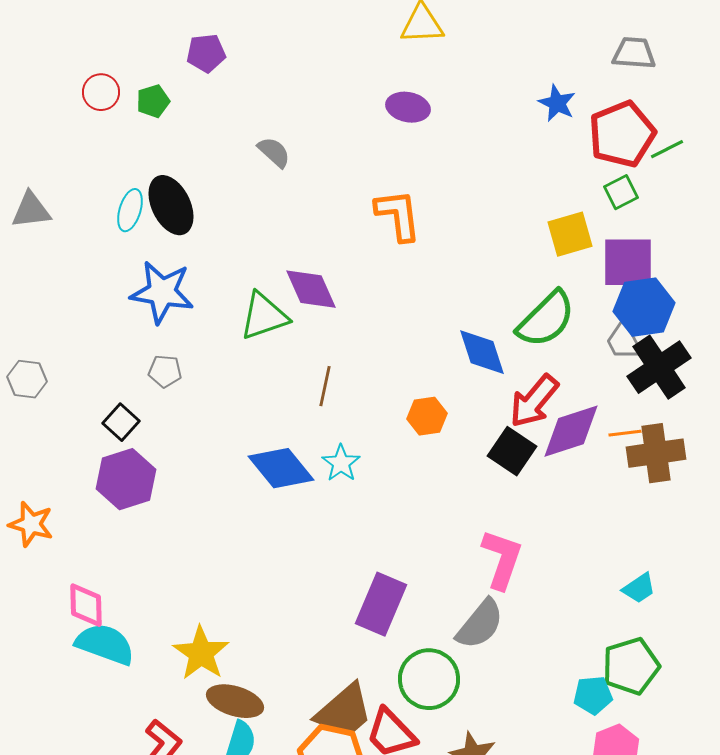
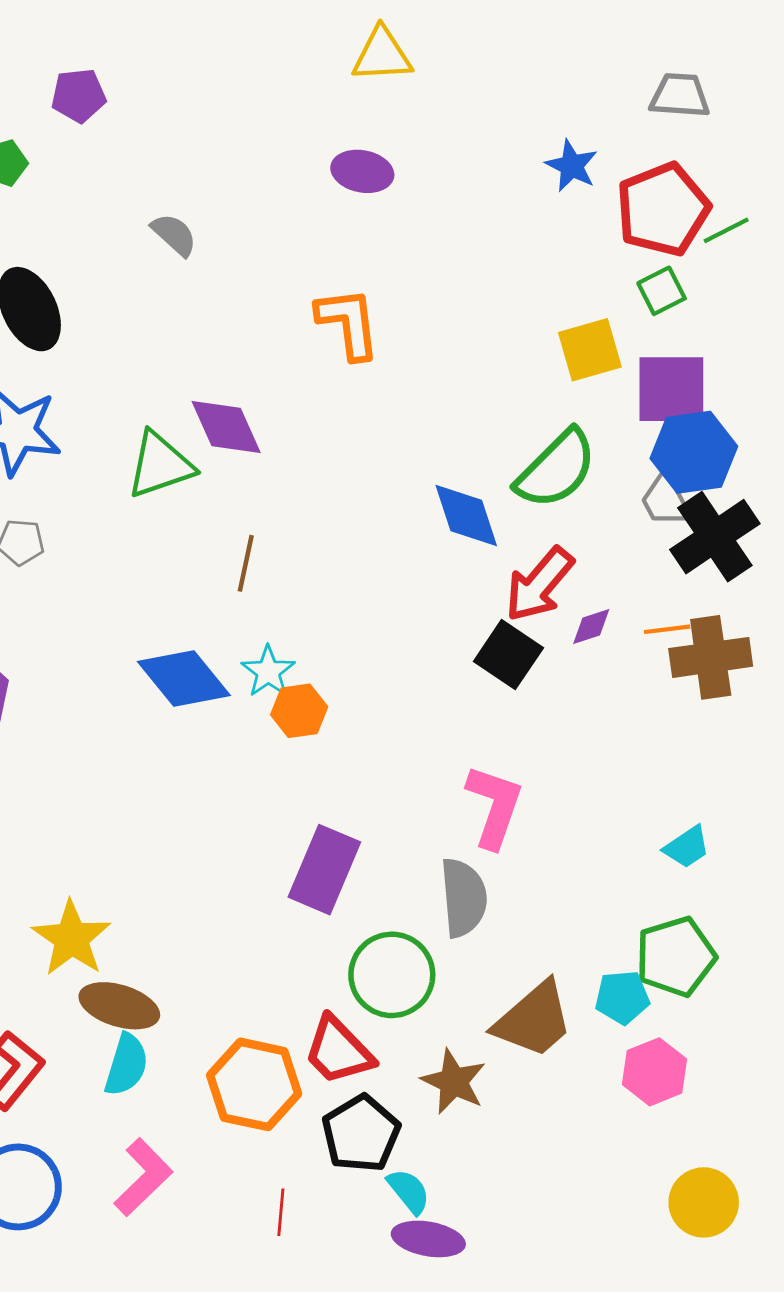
orange hexagon: (427, 416) -> (299, 711), moved
purple diamond: (571, 431) -> (591, 627), size x0.5
gray semicircle: (480, 624) -> (463, 898), turned -44
brown trapezoid: (344, 711) -> (534, 1020), moved

